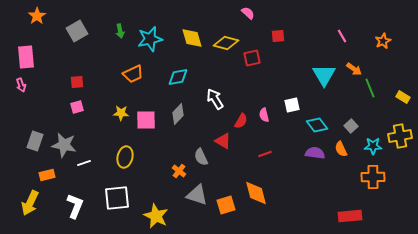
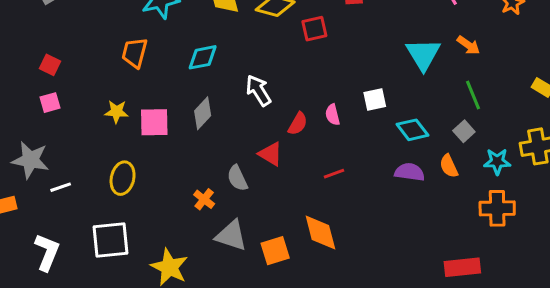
orange trapezoid: (133, 74) -> (135, 53), turned 130
red square: (77, 82) -> (50, 65), turned 32
green line: (370, 88) -> (473, 95), moved

